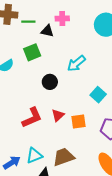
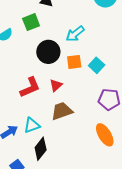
black circle: (50, 82) -> (48, 52), size x1.5
orange square: (78, 122) -> (74, 62), moved
brown trapezoid: (64, 157) -> (62, 111), moved

